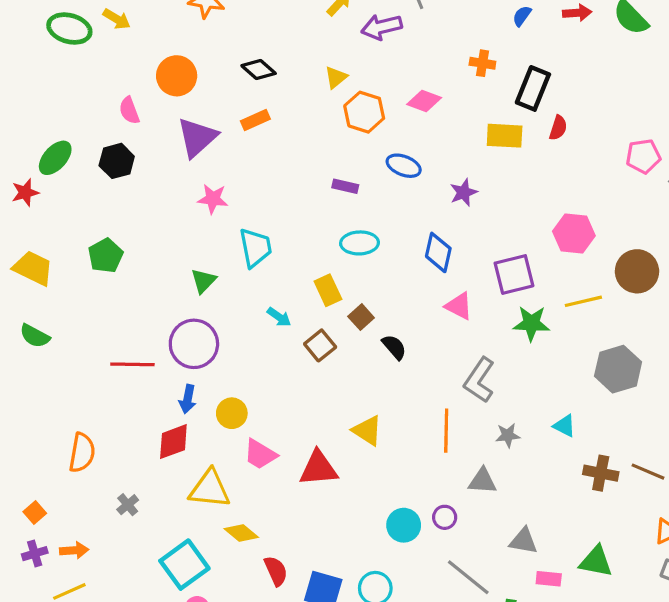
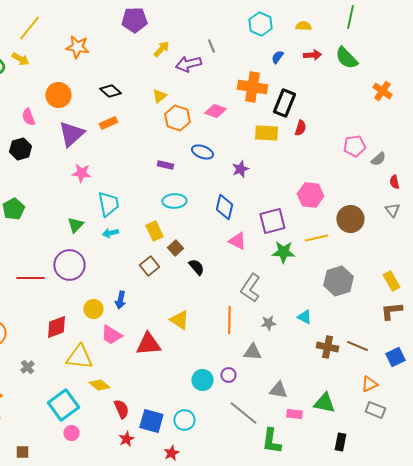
orange cross: (482, 63) -> (252, 87), size x1.8
cyan arrow: (279, 317) -> (110, 233), moved, turned 133
blue arrow: (188, 399) -> (120, 300), moved

